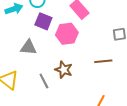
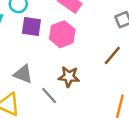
gray triangle: (29, 47) -> (23, 74), moved, turned 30
brown line: (103, 61) -> (112, 55), turned -30

